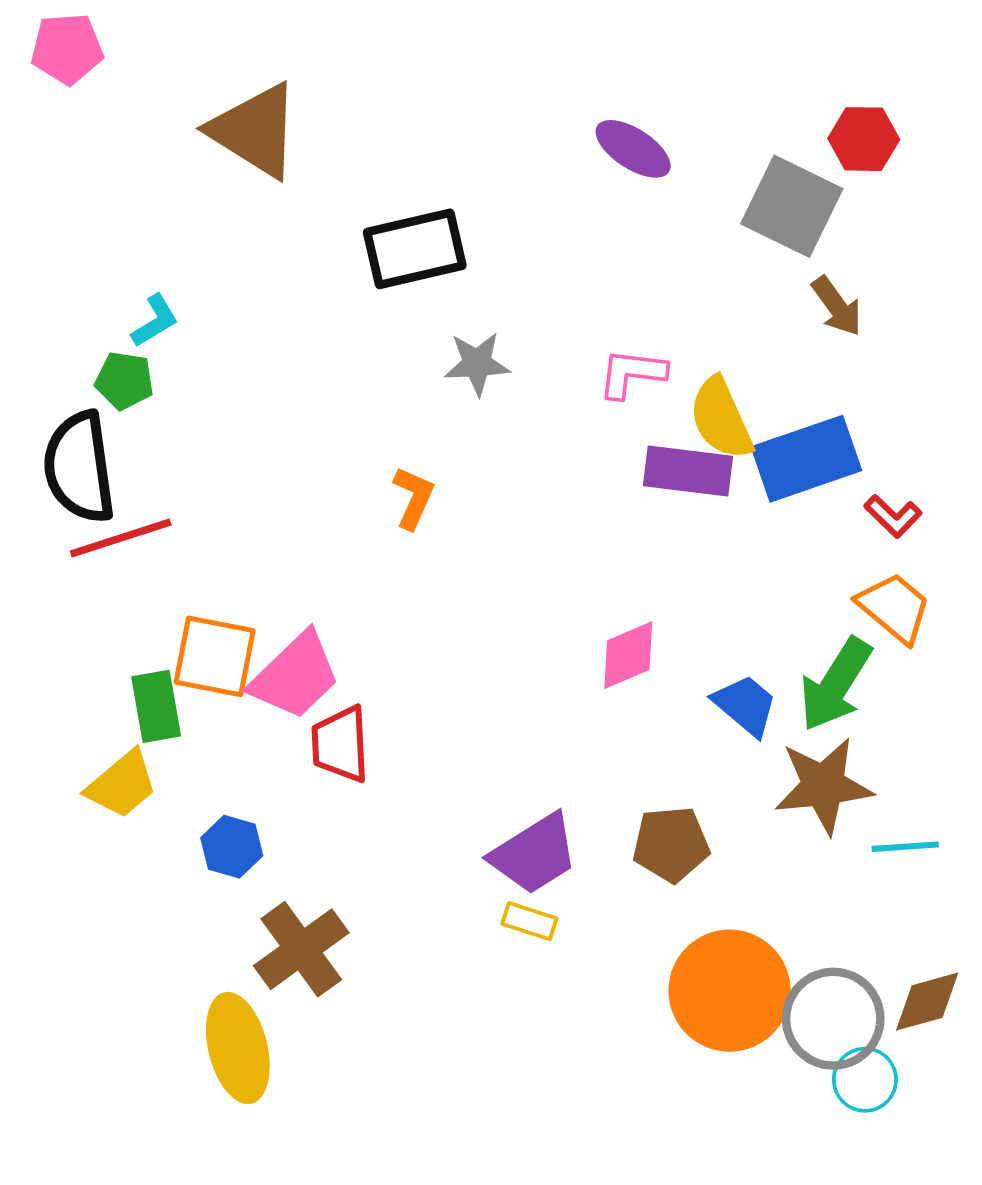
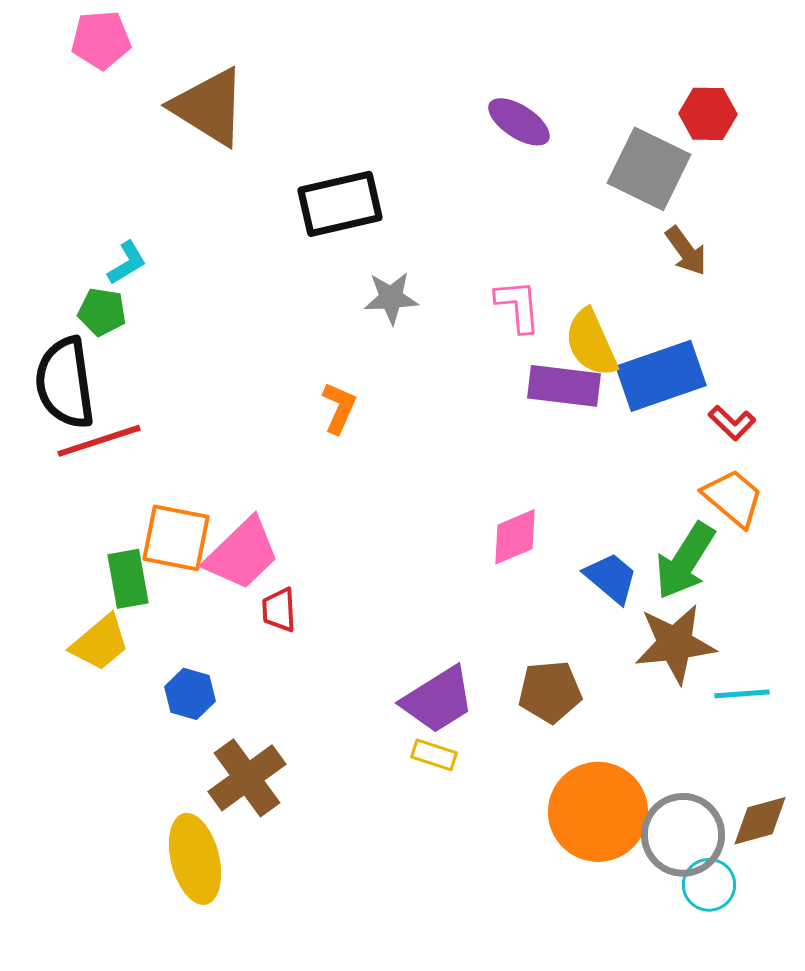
pink pentagon: (67, 49) -> (101, 40), moved
pink L-shape: (632, 373) -> (518, 306), turned 78
red trapezoid: (340, 744) -> (279, 610), size x0.7

